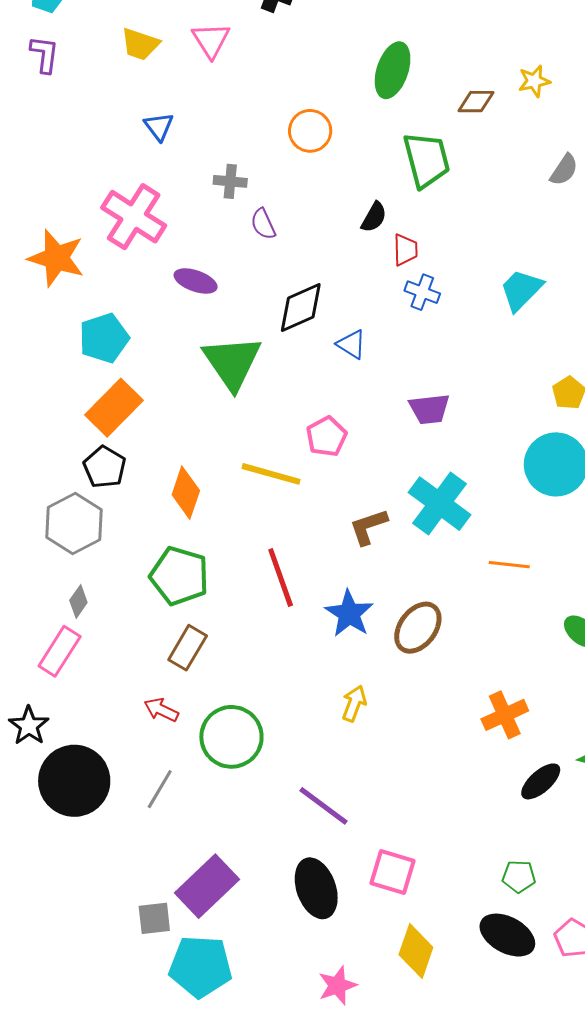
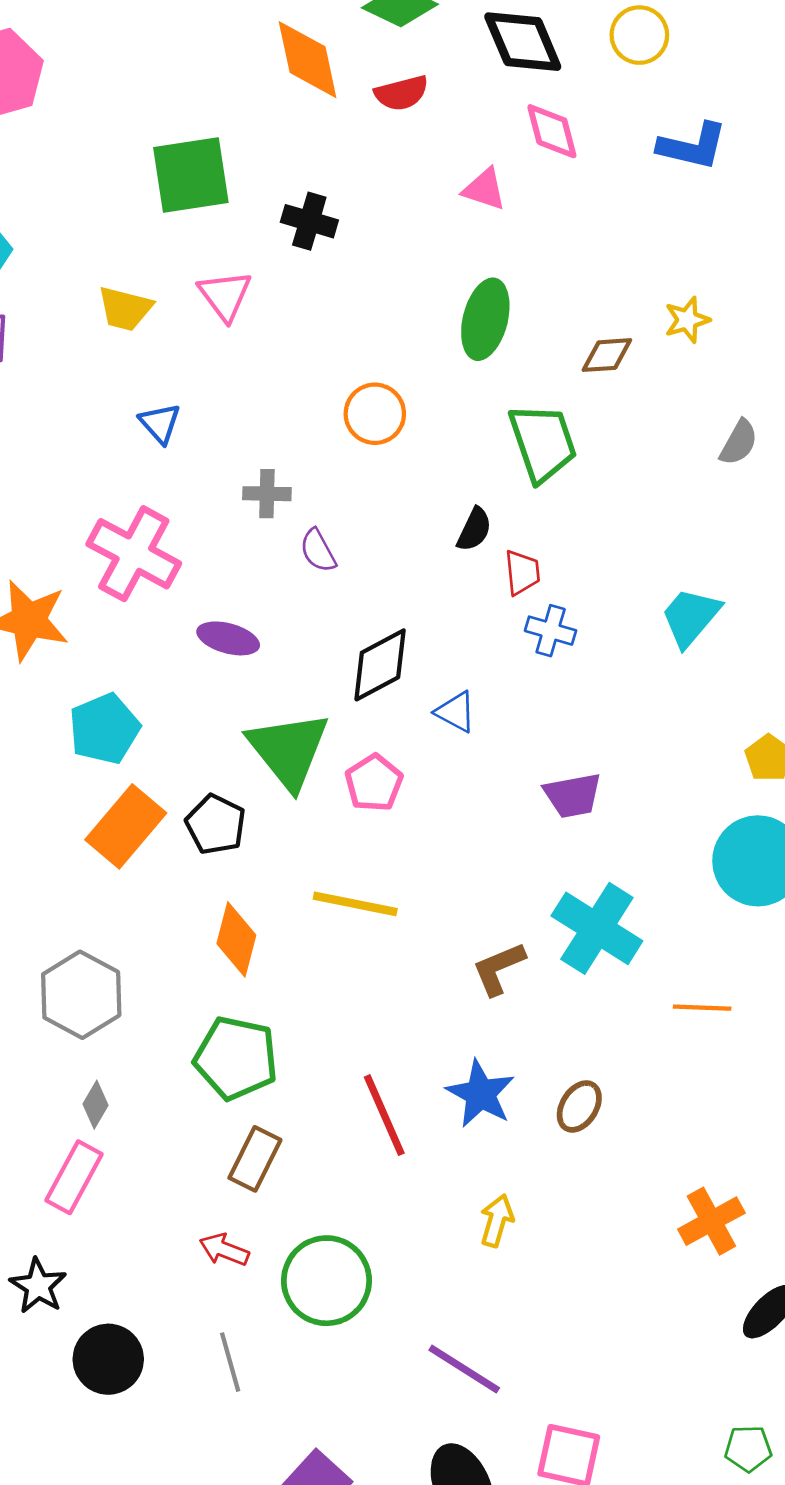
pink pentagon: (326, 436) -> (374, 783), moved
black pentagon: (105, 467) -> (216, 824), moved
red line: (281, 578) -> (384, 1115), moved
brown ellipse: (418, 628) -> (579, 1106), size x0.7
black circle: (74, 781) -> (108, 1359), size x0.7
gray line: (160, 789) -> (230, 1362), turned -42

